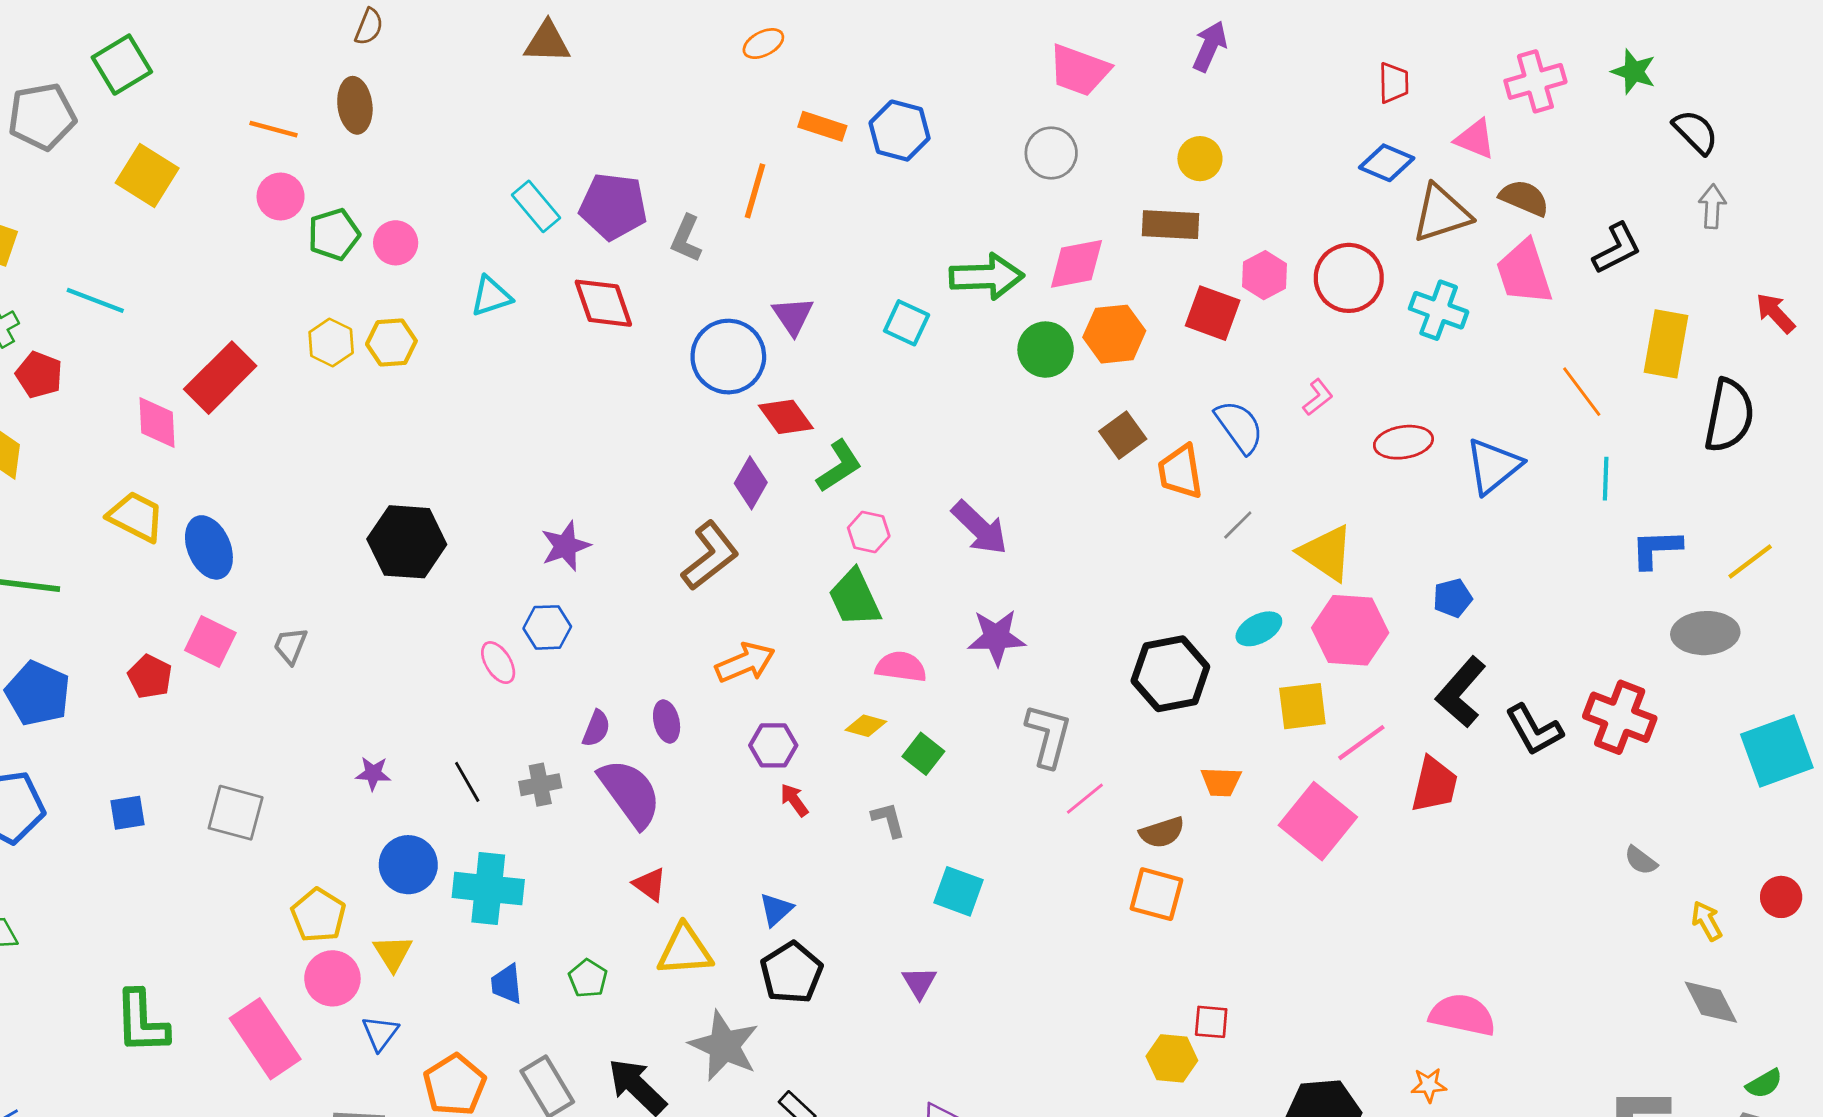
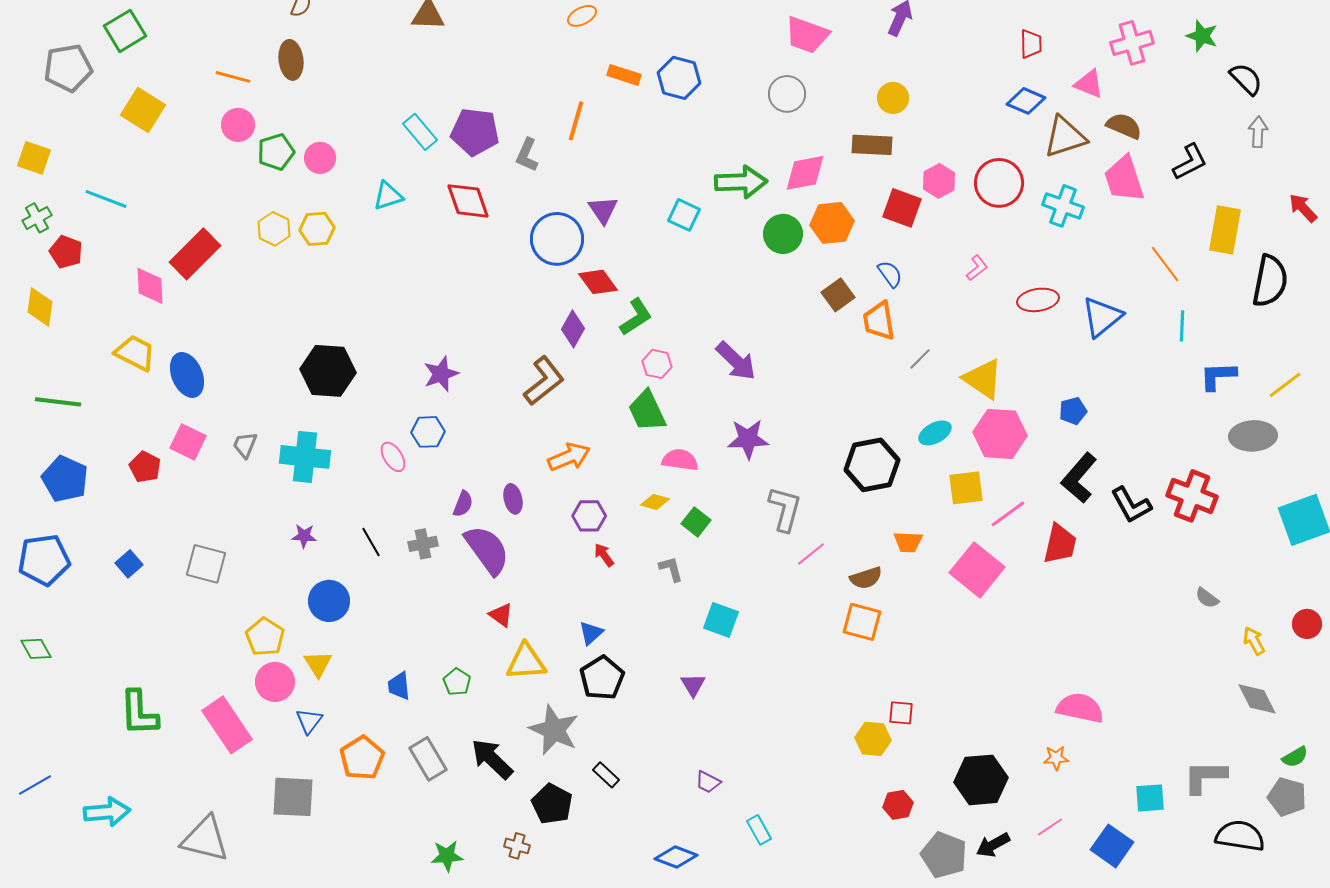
blue semicircle: (1239, 427) -> (890, 274), moved, size x0.7
blue square: (128, 813) -> (129, 564), turned -32
cyan cross: (488, 889) -> (305, 457), moved

